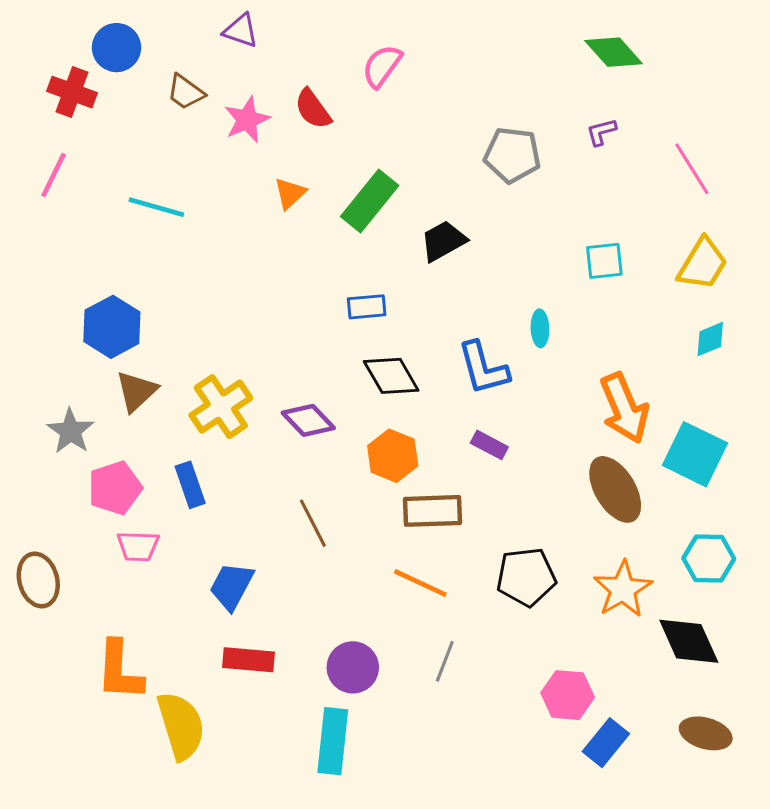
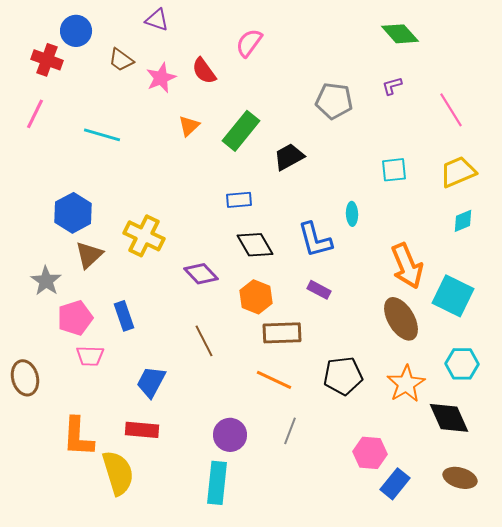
yellow trapezoid: (703, 264) -> (458, 172), turned -144
yellow cross: (221, 407) -> (144, 236), moved, turned -30
red rectangle: (248, 660) -> (142, 430), moved

